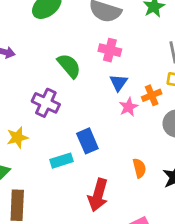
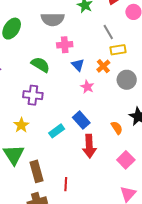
pink star: (128, 107) -> (87, 87), moved
blue rectangle: (87, 141) -> (81, 120), moved
orange semicircle: (139, 168) -> (117, 128), moved

